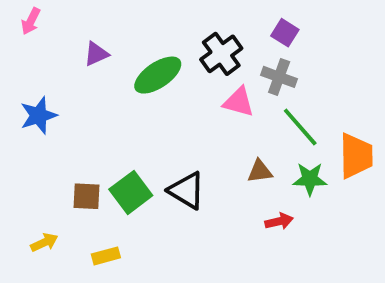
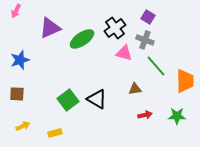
purple triangle: (96, 54) -> (50, 28), size x1.6
green star: (310, 179) -> (177, 116), moved
brown square: (87, 196) -> (17, 94), moved

